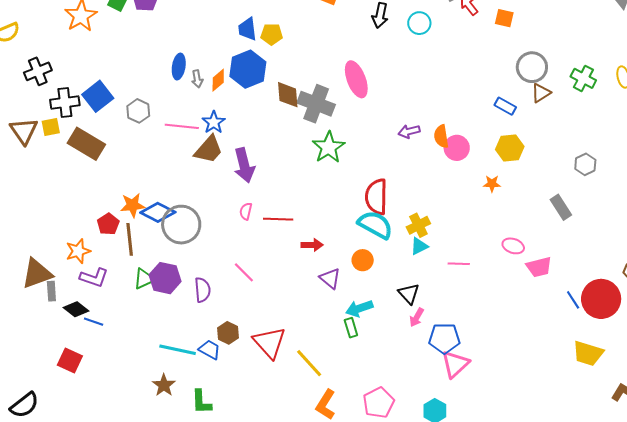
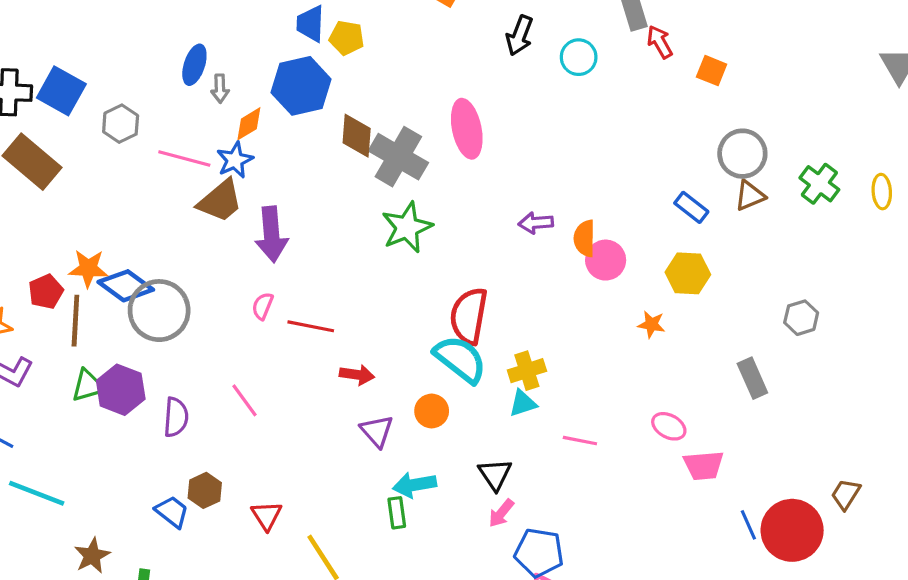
orange diamond: (218, 80) -> (249, 124), moved
blue square: (98, 96) -> (61, 91), turned -32
red triangle: (269, 343) -> (267, 516), size x0.6
cyan line: (178, 350) -> (37, 493), moved

